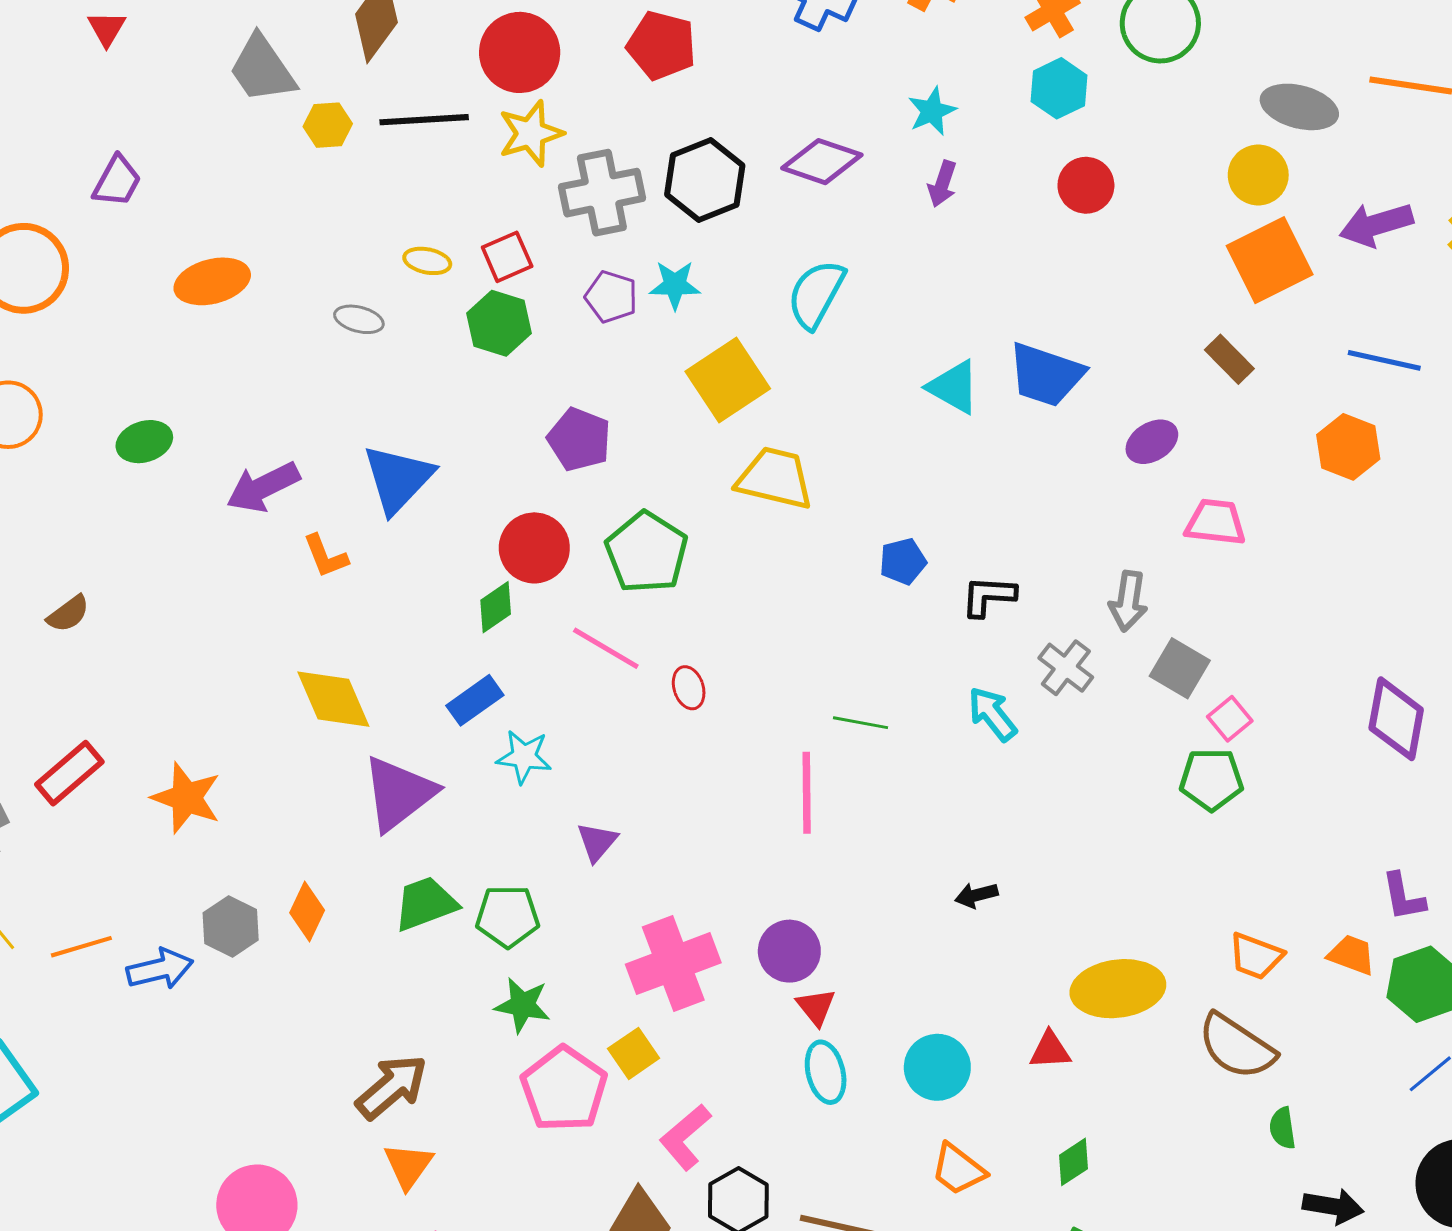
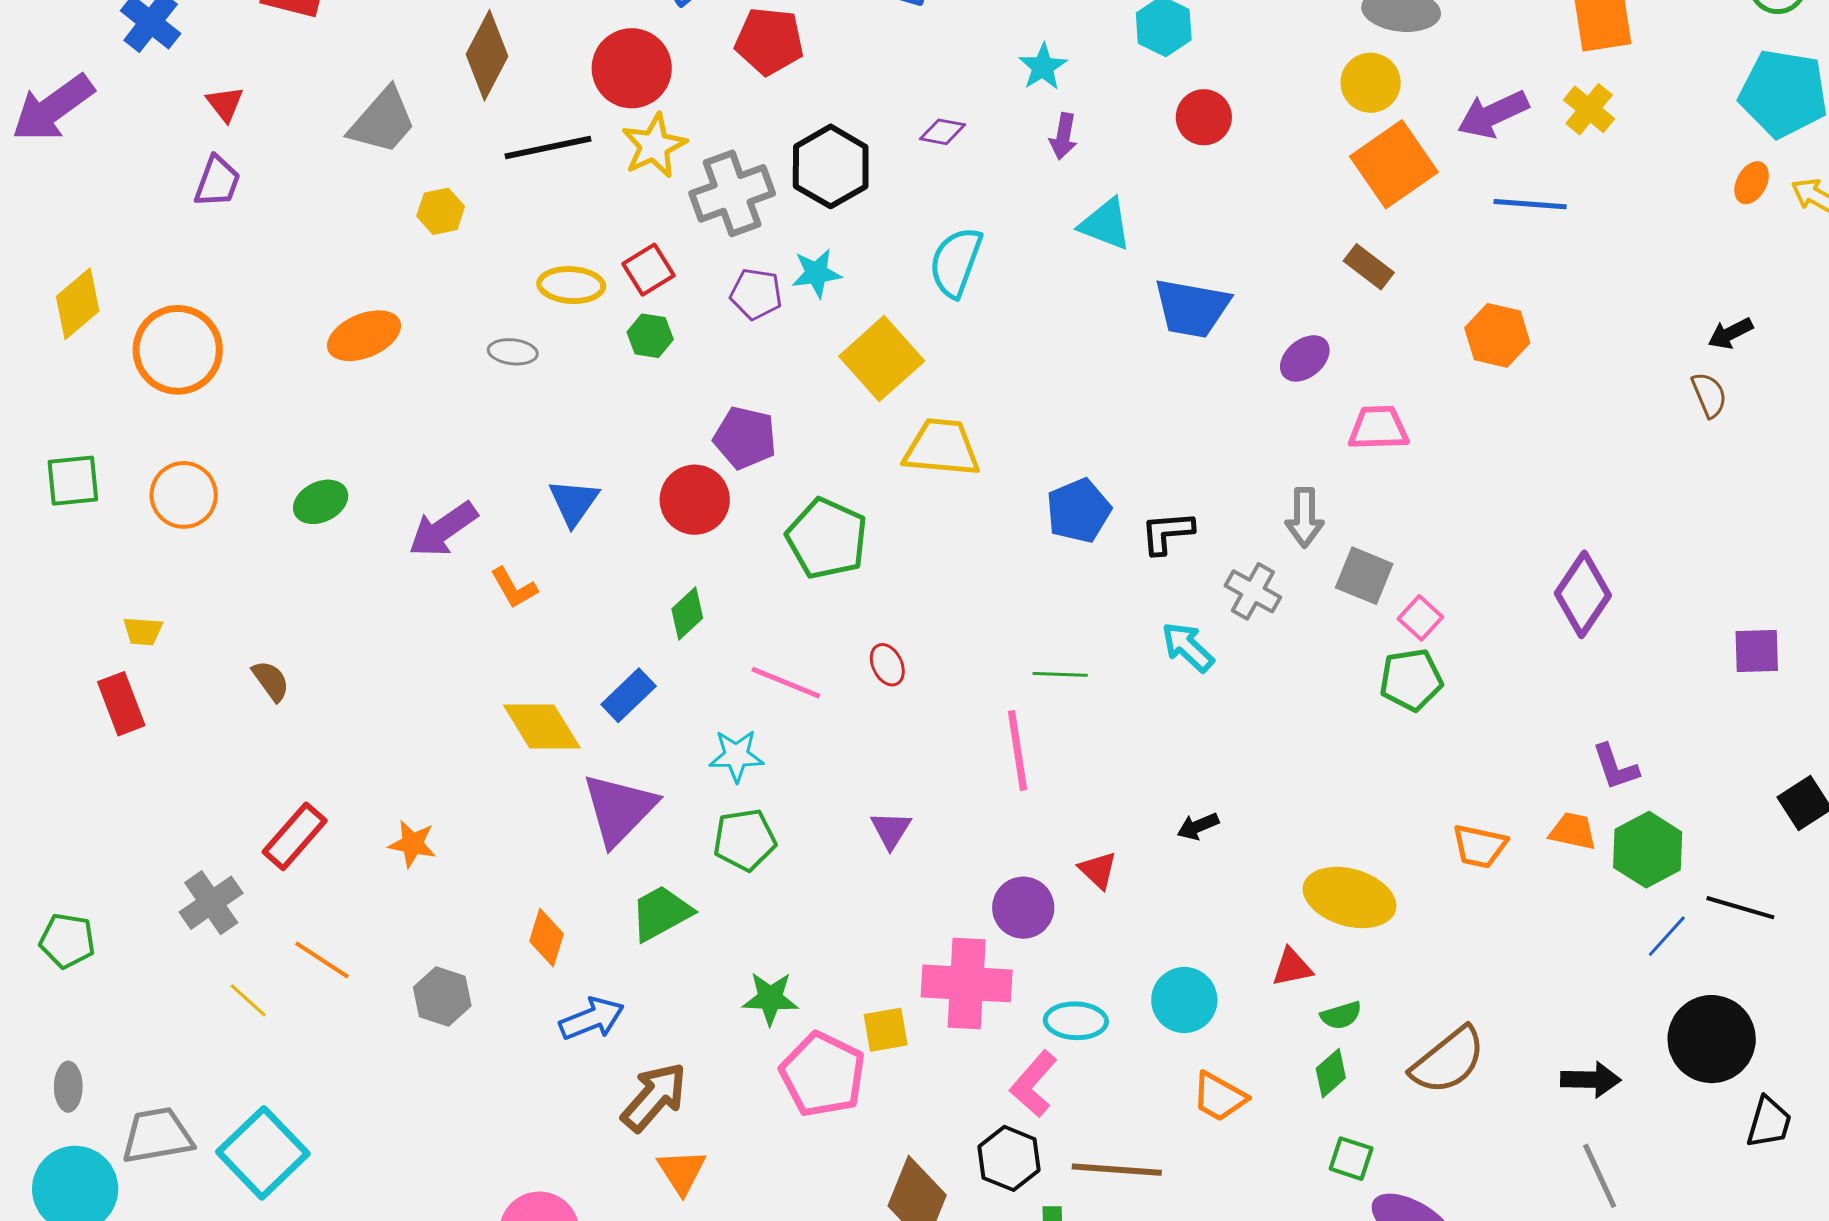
gray trapezoid: (262, 69) -> (383, 121), turned -96
yellow hexagon: (328, 125) -> (441, 211), moved
purple diamond: (822, 162) -> (942, 132), size x0.6
purple trapezoid: (117, 181) -> (217, 182), moved
yellow ellipse: (427, 261) -> (571, 285), size x1.4
green hexagon: (499, 323) -> (650, 336), size x0.7
blue line: (1384, 360) -> (1530, 204), moved
cyan triangle: (954, 387) -> (1106, 224), moved
blue triangle: (398, 479) -> (574, 502), size x0.7
red circle: (534, 548) -> (695, 500), moved
blue pentagon: (903, 561) -> (1079, 511), size x1.4
brown semicircle: (68, 614) -> (271, 681), turned -81
pink line: (606, 648) -> (786, 683), moved
blue rectangle: (475, 700) -> (629, 695), moved
purple diamond: (1396, 719) -> (1583, 594), turned 32
orange star: (186, 798) -> (412, 844), size x0.7
purple triangle: (597, 842) -> (891, 830), moved
green pentagon: (508, 916) -> (745, 840), moved
gray hexagon: (231, 926) -> (442, 996), moved
orange line: (81, 947) -> (322, 960), moved, turned 58
pink cross: (673, 964) -> (967, 983), moved, turned 32
blue arrow: (160, 969) -> (592, 1019), moved
yellow ellipse: (1118, 989) -> (1350, 897), turned 32
red triangle: (816, 1007) -> (1098, 870), moved
brown semicircle: (1237, 1046) -> (1448, 1061), moved, turned -64
yellow square: (634, 1053) -> (886, 1030), turned 33
cyan ellipse: (826, 1072) -> (1076, 1021), turned -66
green semicircle: (1283, 1128) -> (1341, 1015), moved, turned -90
pink L-shape: (685, 1137) -> (1034, 1084), moved

